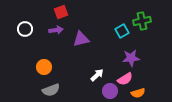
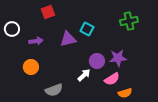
purple arrow: (56, 30) -> (36, 41), moved
cyan square: (122, 31) -> (87, 29), moved, turned -32
gray semicircle: (51, 90) -> (54, 90), moved
purple circle: (110, 91) -> (97, 61), moved

